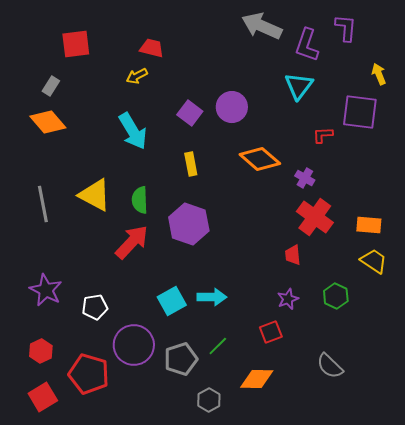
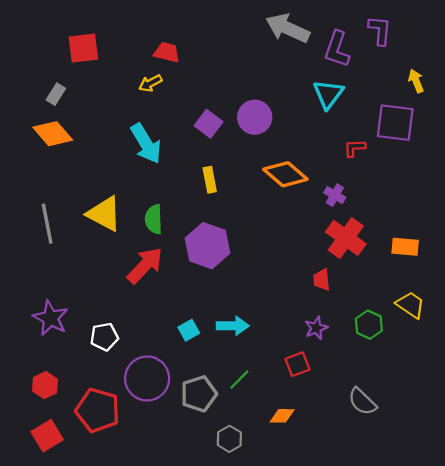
yellow trapezoid: (374, 261) -> (411, 305), moved
cyan square: (172, 301) -> (189, 330), size x0.7
orange diamond: (257, 379) -> (282, 416), size x0.7

